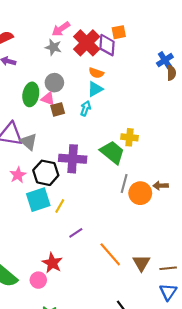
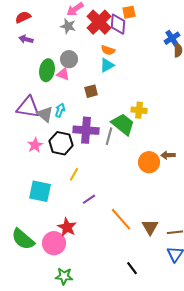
cyan arrow: (86, 108) -> (60, 110), moved
brown square: (58, 109) -> (91, 91), moved
gray line: (124, 183) -> (109, 136), moved
cyan square: (38, 200) -> (40, 191), moved, turned 30
pink circle: (38, 280) -> (54, 243), size x1.5

